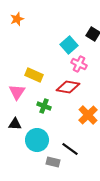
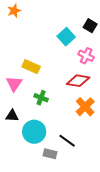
pink cross: (79, 64) -> (86, 56), moved
red diamond: (68, 87) -> (78, 81), moved

